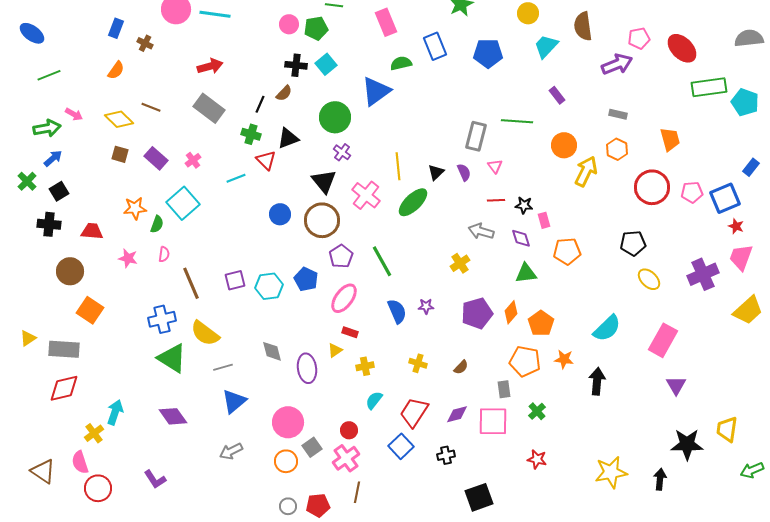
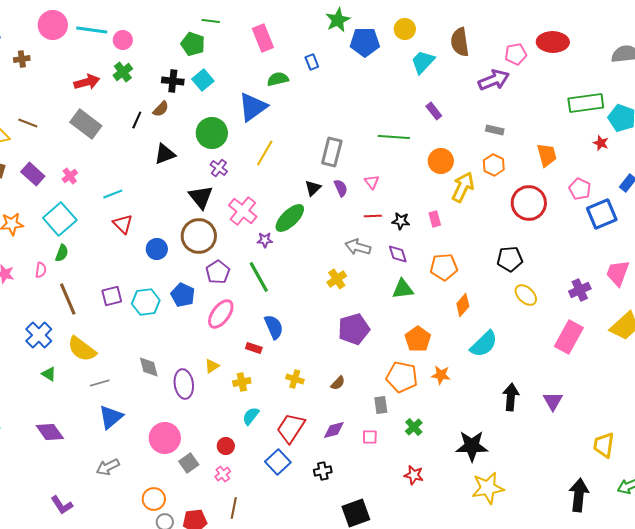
pink circle: (289, 24) -> (123, 40), moved
green pentagon: (316, 28) -> (193, 44), turned 30
brown cross: (145, 43) -> (22, 59), turned -35
blue rectangle: (435, 46) -> (312, 62), size x0.6
red ellipse: (682, 48) -> (553, 42), moved, turned -44
blue pentagon: (488, 53) -> (365, 42), moved
green cross: (251, 134) -> (123, 72), moved, turned 36
gray rectangle: (476, 136) -> (332, 152), moved
red triangle: (266, 160) -> (123, 224), moved
yellow line: (398, 166) -> (265, 153), moved, turned 36
pink pentagon: (692, 192) -> (580, 189), moved, turned 30
blue circle: (280, 214) -> (157, 249), moved
pink rectangle: (544, 220) -> (435, 219), moved
green semicircle: (157, 224) -> (62, 253), moved
red star: (736, 226) -> (601, 143), moved
purple cross: (703, 274) -> (580, 290), size x0.7
purple star: (426, 306) -> (265, 240), moved
orange diamond: (511, 312) -> (463, 305), moved
blue cross: (162, 319) -> (39, 335), turned -32
red rectangle: (350, 332) -> (254, 348), moved
pink rectangle: (663, 340) -> (569, 337), moved
green triangle: (172, 358) -> (49, 374), size x0.5
black arrow: (597, 381) -> (511, 397), moved
pink square: (493, 421) -> (370, 437), size x0.5
black star: (687, 444) -> (472, 446), moved
pink cross: (346, 458) -> (223, 474), size x0.6
orange circle: (286, 461) -> (154, 499), moved
purple L-shape: (155, 479) -> (62, 505), moved
black arrow: (660, 479) -> (579, 495), moved, size x1.5

